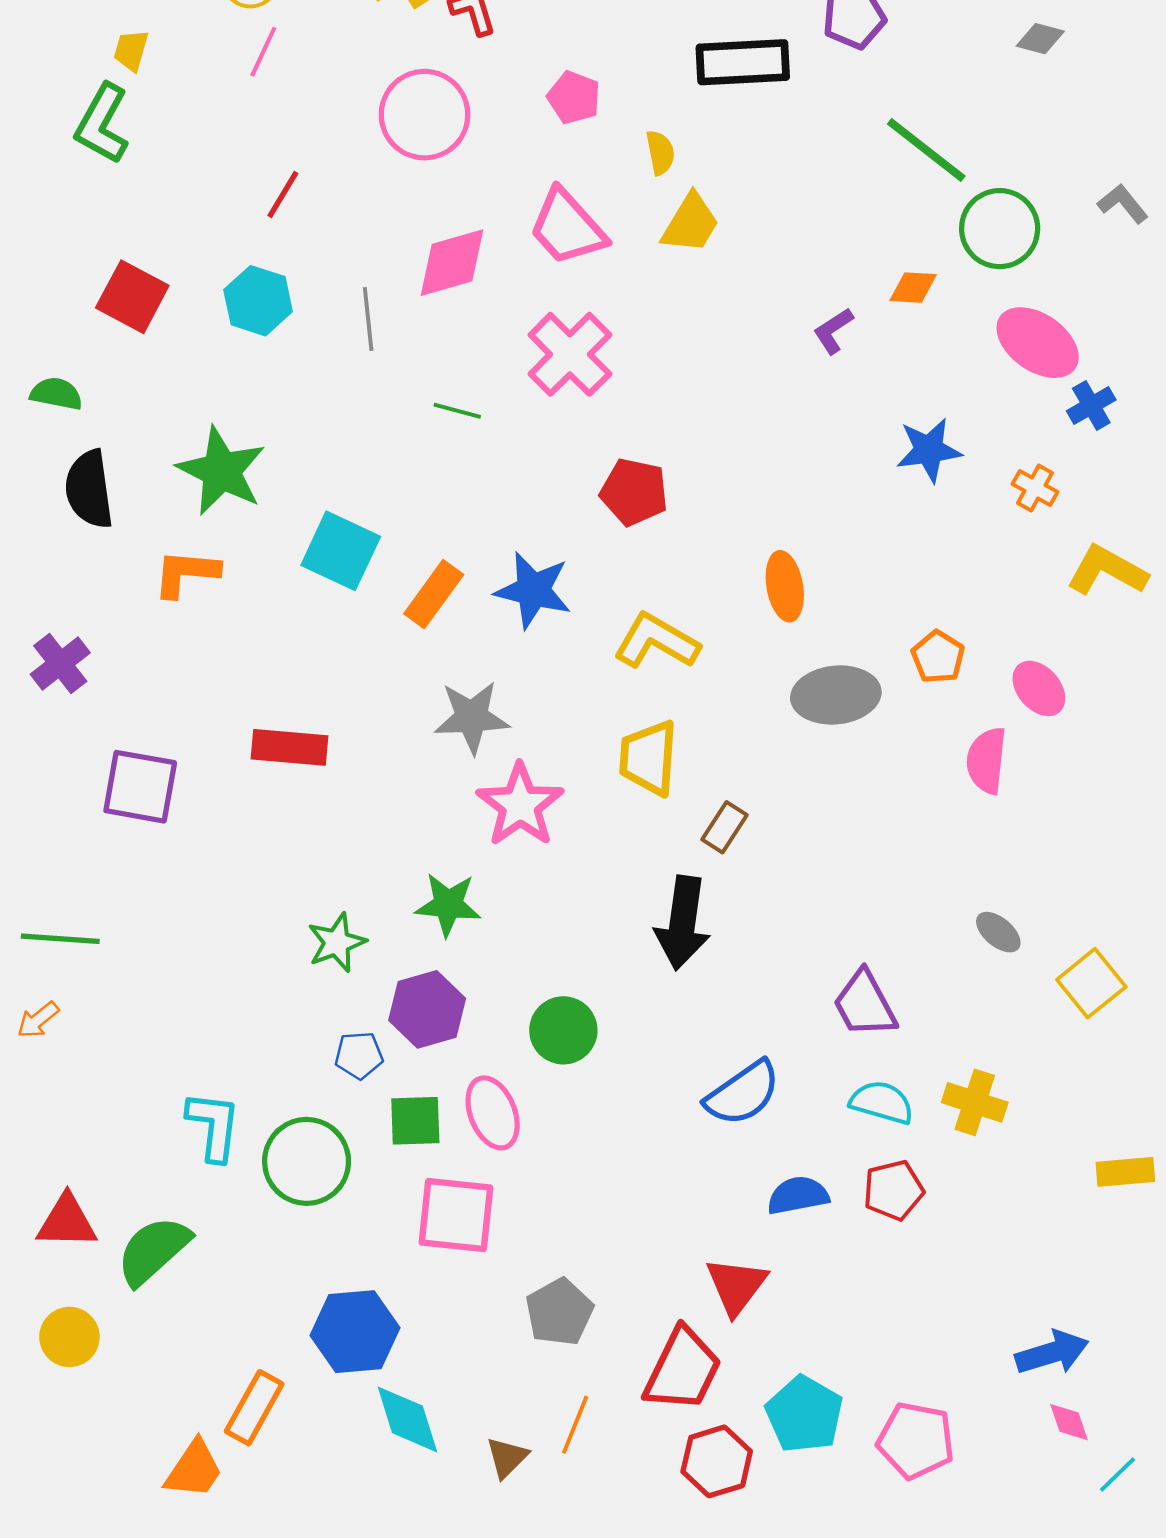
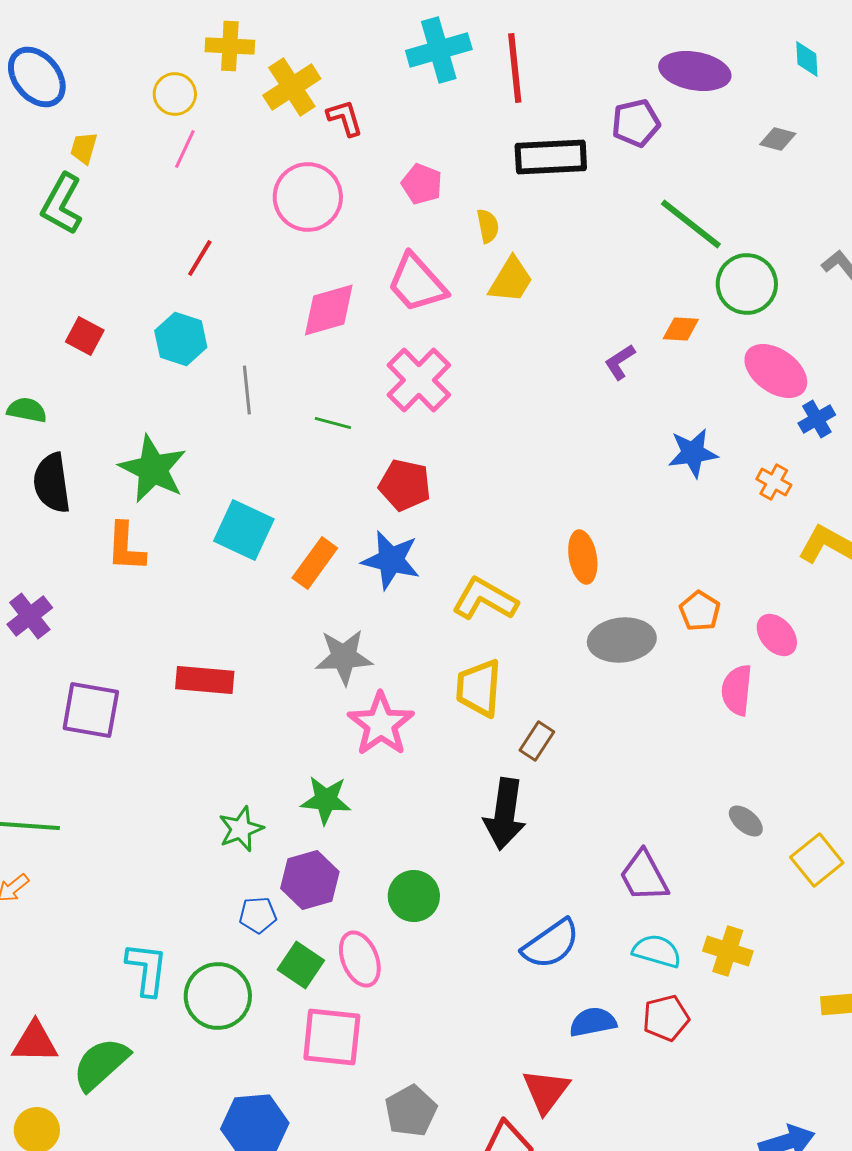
red square: (132, 297) -> (85, 336), size x0.7
gray line: (368, 319) -> (247, 390), moved
red pentagon: (634, 492) -> (405, 485), moved
orange L-shape: (186, 573) -> (126, 547), turned -92
green square: (415, 1121) -> (301, 965), turned 36

